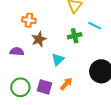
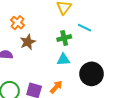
orange cross: (29, 20) -> (17, 23), turned 32
cyan triangle: (58, 59) -> (63, 60), moved, turned 40

